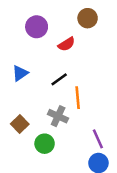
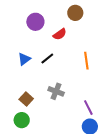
black line: (59, 79) -> (47, 59), moved
orange line: (78, 98) -> (86, 61), moved
green circle: (45, 144) -> (22, 120), moved

